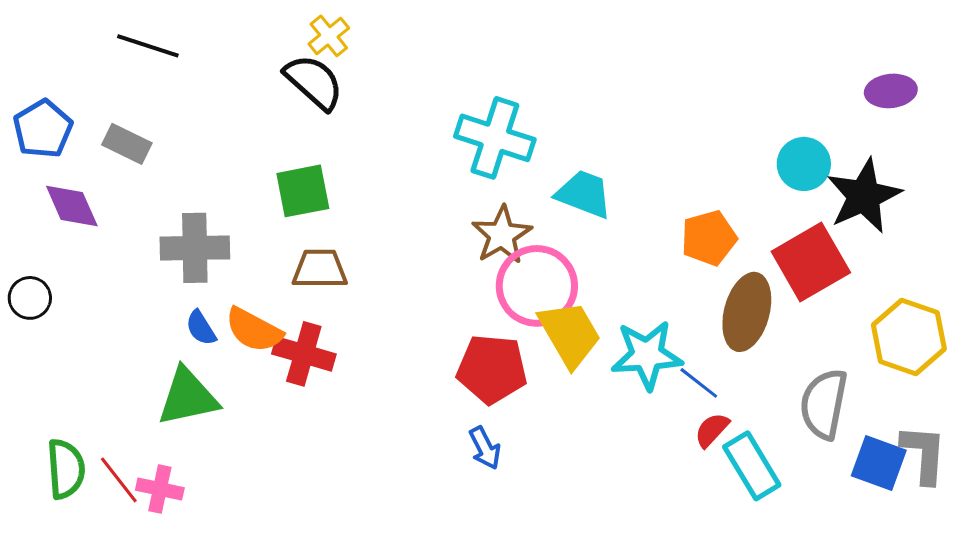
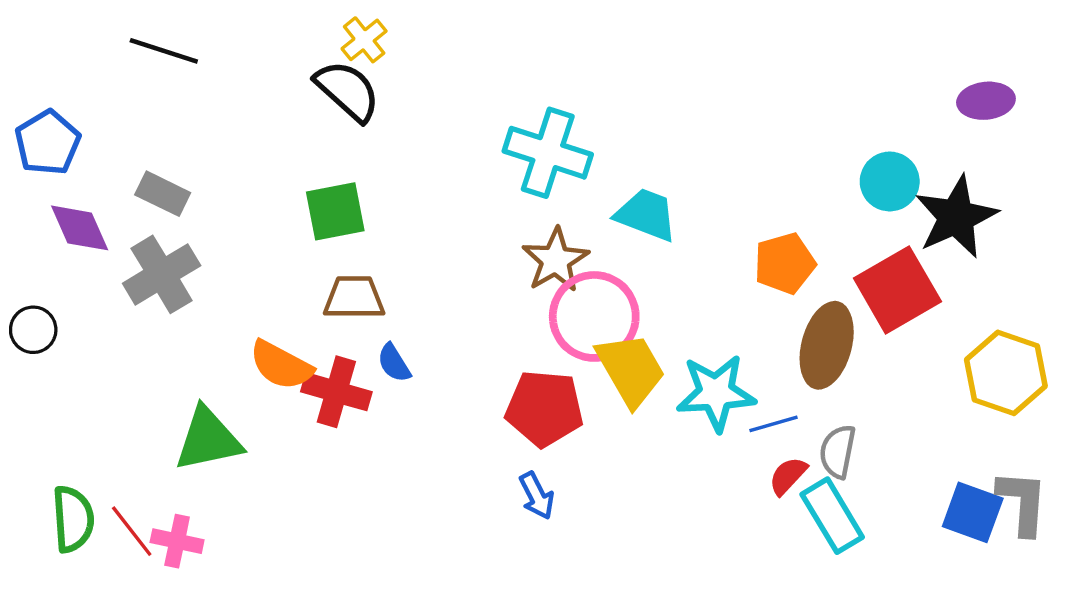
gray rectangle: (127, 144) -> (163, 194), moved
gray cross: (195, 248) -> (162, 274), moved, turned -30
blue semicircle: (201, 328) -> (394, 363), moved
blue line: (699, 383) -> (774, 424), turned -54
gray semicircle: (824, 404) -> (838, 451), moved, size x0.7

